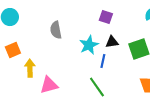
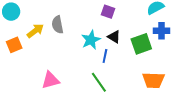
black triangle: (112, 42) -> (114, 37), turned 40
yellow arrow: (30, 68) -> (35, 31), moved, turned 54

